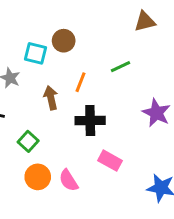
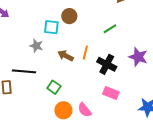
orange line: (81, 82) -> (85, 53), moved
brown arrow: (51, 98) -> (66, 56), turned -42
black cross: (90, 121) -> (107, 64), moved, turned 36

